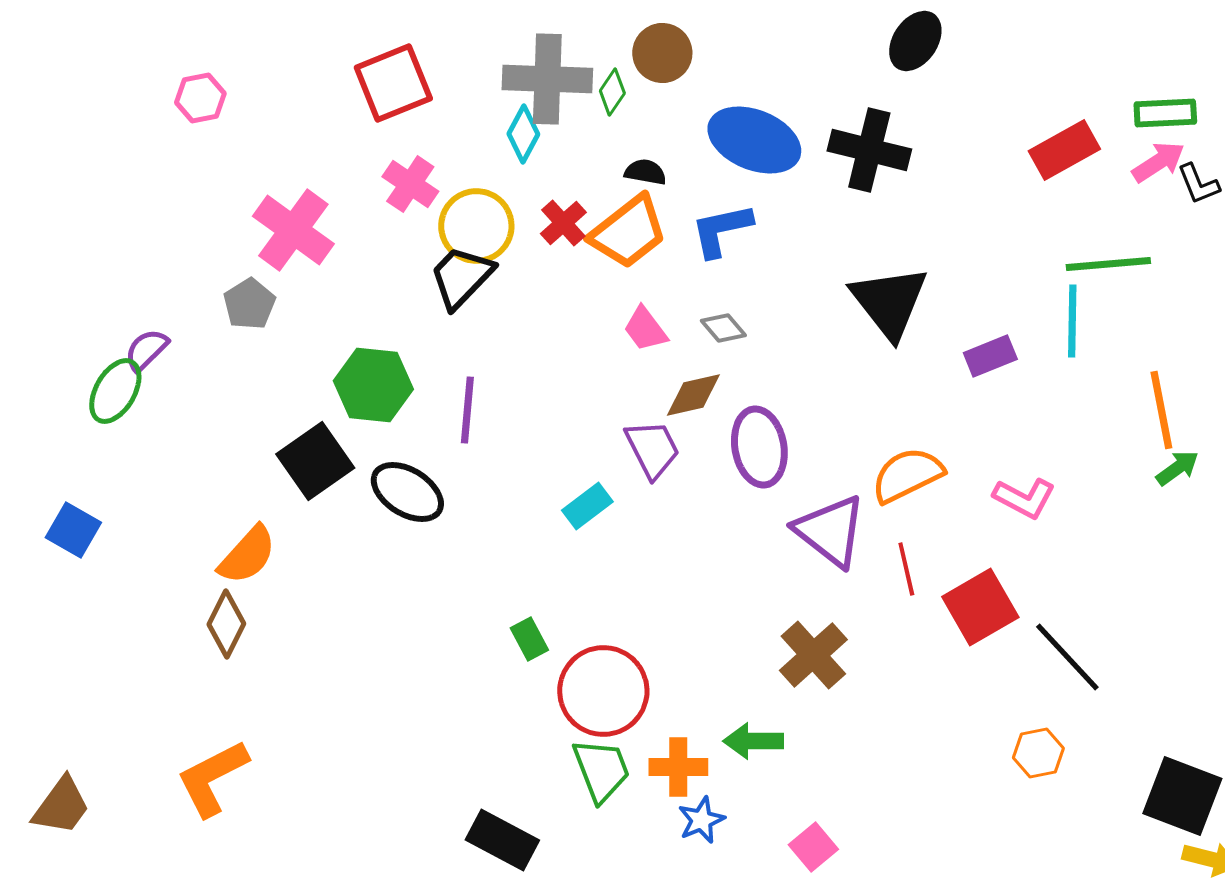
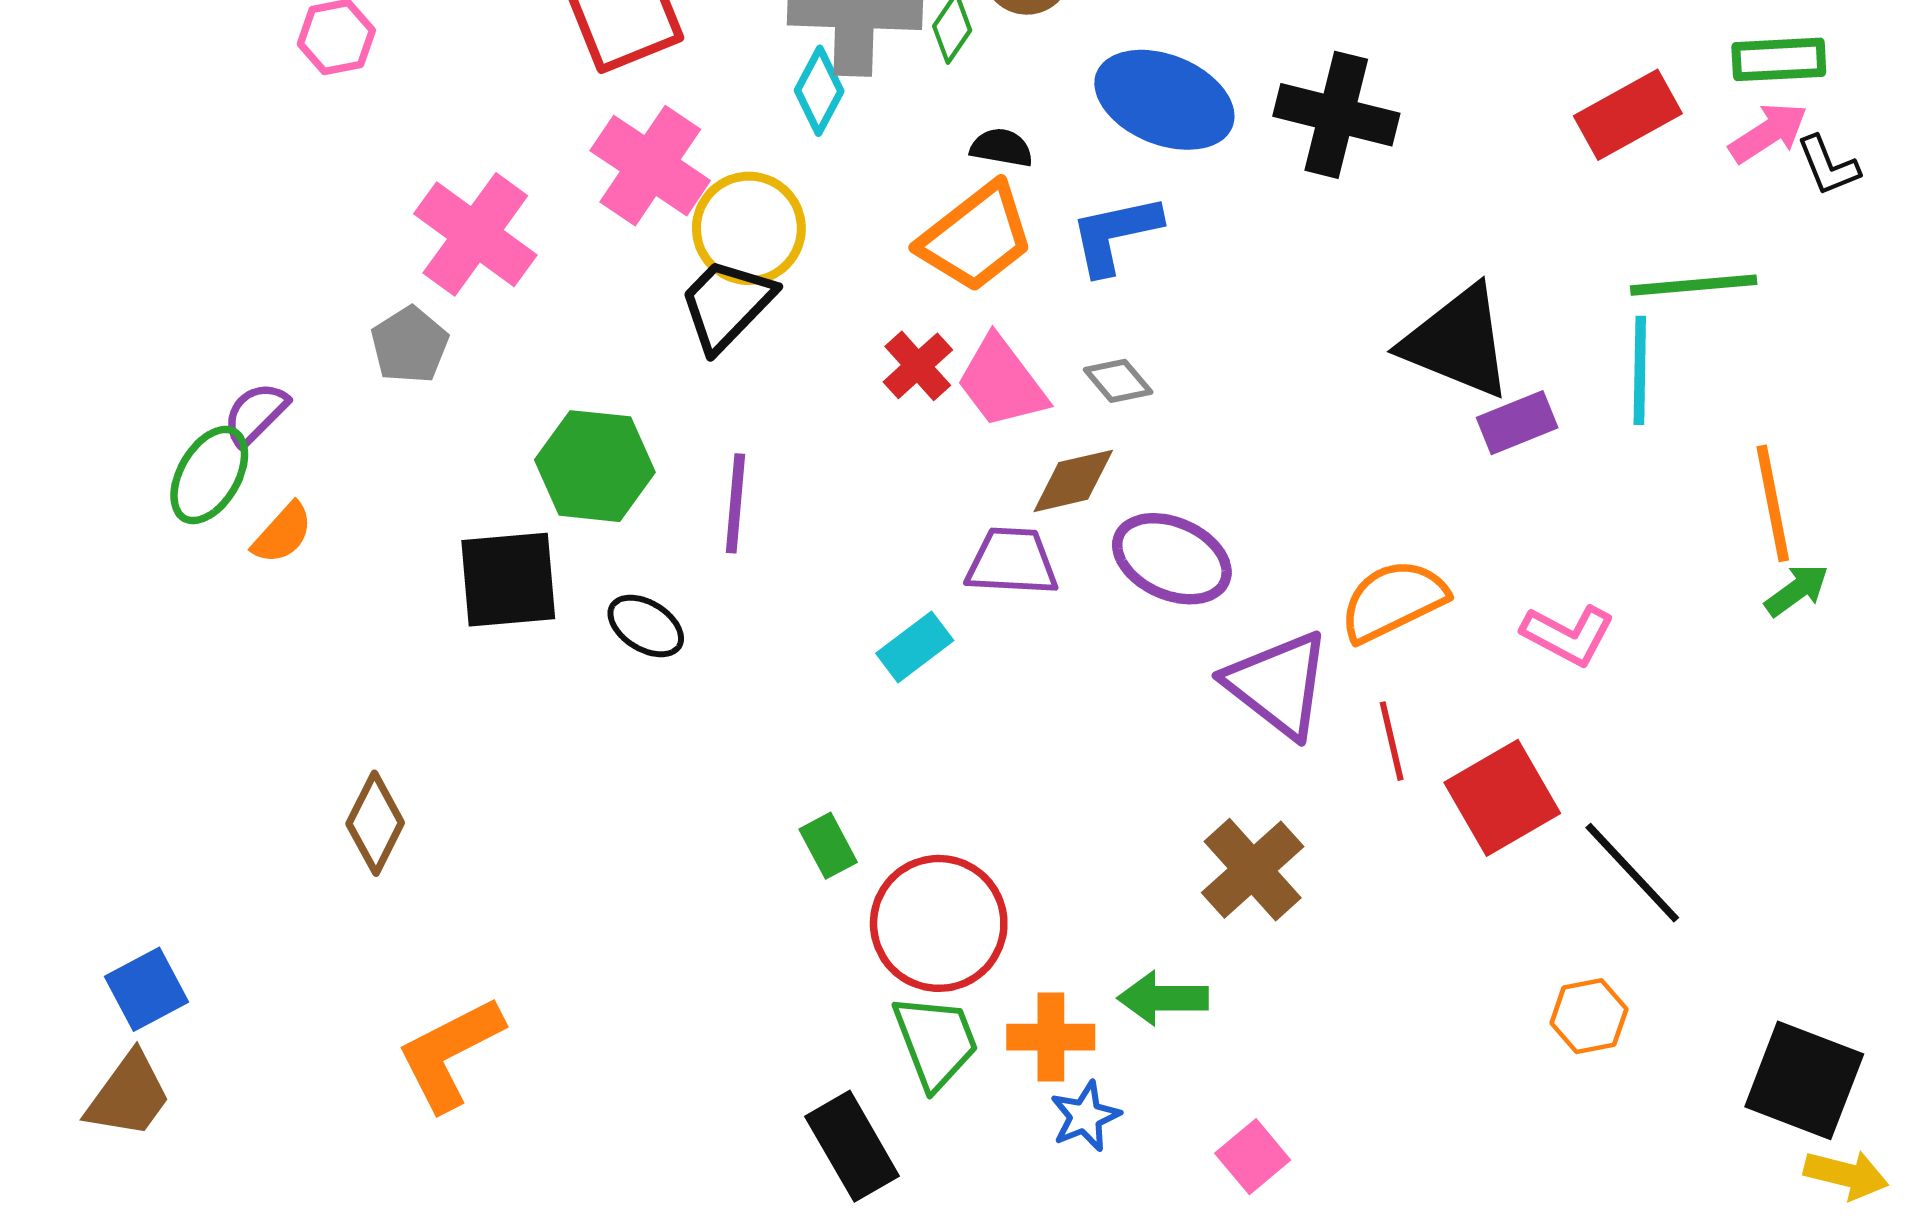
pink cross: (410, 184) -> (650, 166), size x1.4
red cross: (563, 223) -> (918, 366), moved
black triangle: (889, 302) -> (1457, 342), moved, turned -30
pink trapezoid: (645, 329) -> (1002, 382), size x1.4
purple ellipse: (759, 447) -> (1172, 559), turned -56
purple trapezoid: (652, 449) -> (1012, 562), turned -60
black square: (315, 461) -> (508, 580), turned 30
black ellipse: (407, 492) -> (646, 626), size x0.7
blue square: (73, 530) -> (146, 989), moved, turned 32
orange semicircle: (247, 555) -> (283, 533), moved, size x0.7
orange L-shape: (212, 778) -> (450, 1053), moved
black rectangle: (502, 840) -> (852, 1146), moved, turned 32

